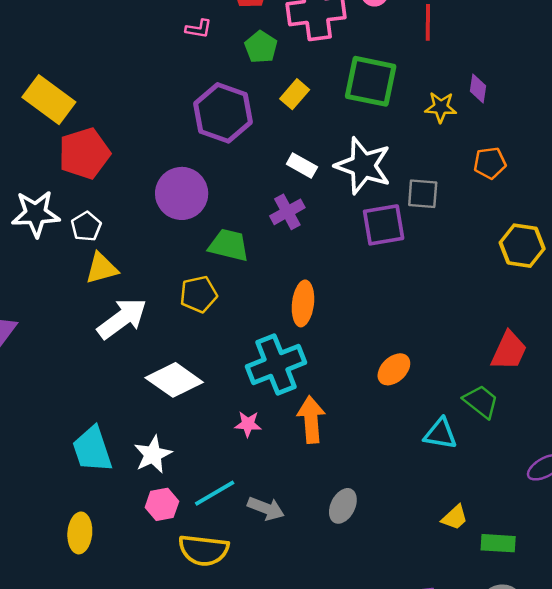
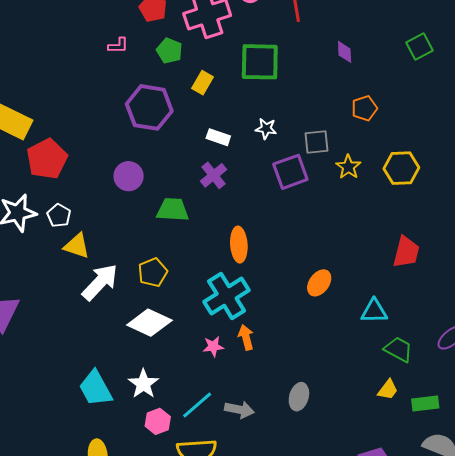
yellow star: (441, 107) -> (348, 167), moved, turned -30
white star: (363, 166) -> (266, 129), size x0.5
purple circle: (182, 193) -> (129, 176), size x0.7
yellow triangle: (102, 268) -> (77, 246), turned 44
yellow pentagon: (198, 294) -> (153, 272), moved
green trapezoid: (481, 402) -> (398, 349), moved
orange arrow: (311, 420) -> (246, 337), moved, size x0.7
cyan triangle: (440, 434) -> (374, 311), moved

